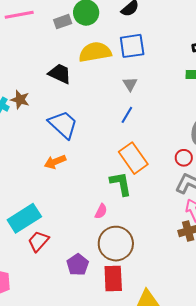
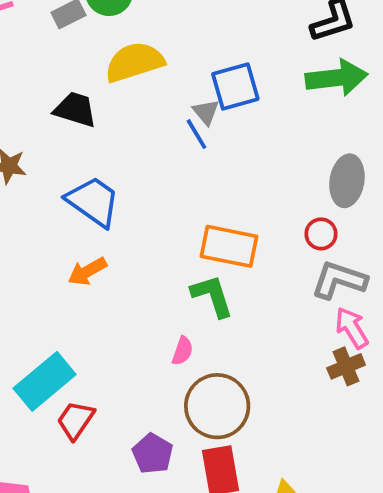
blue square: (132, 46) -> (235, 86), moved
blue line: (127, 115) -> (197, 134), moved, turned -54
orange rectangle: (133, 158) -> (229, 246), turned -36

